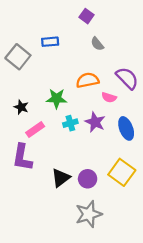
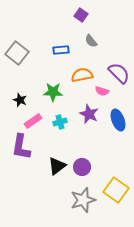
blue rectangle: (50, 42) -> (61, 50), moved
cyan cross: (70, 123) -> (60, 122), moved
yellow square: (122, 172) -> (116, 190), moved

